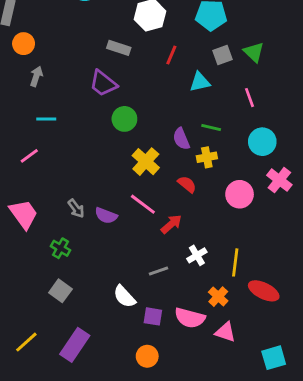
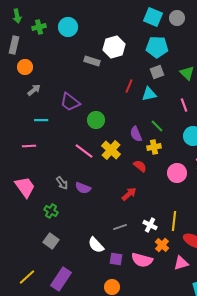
gray rectangle: (119, 48) -> (92, 61), moved
red line: (171, 55) -> (129, 86), moved
gray square: (222, 55) -> (157, 72), moved
gray arrow: (36, 76) -> (34, 90), turned 32
purple trapezoid: (103, 83) -> (70, 102), moved
green line: (211, 127) -> (157, 126), turned 32
pink line: (29, 156) -> (29, 146), turned 32
pink line: (143, 204) -> (84, 151), moved
white cross: (197, 255) -> (150, 225), moved, turned -32
pink triangle: (225, 332) -> (181, 263), moved, turned -35

